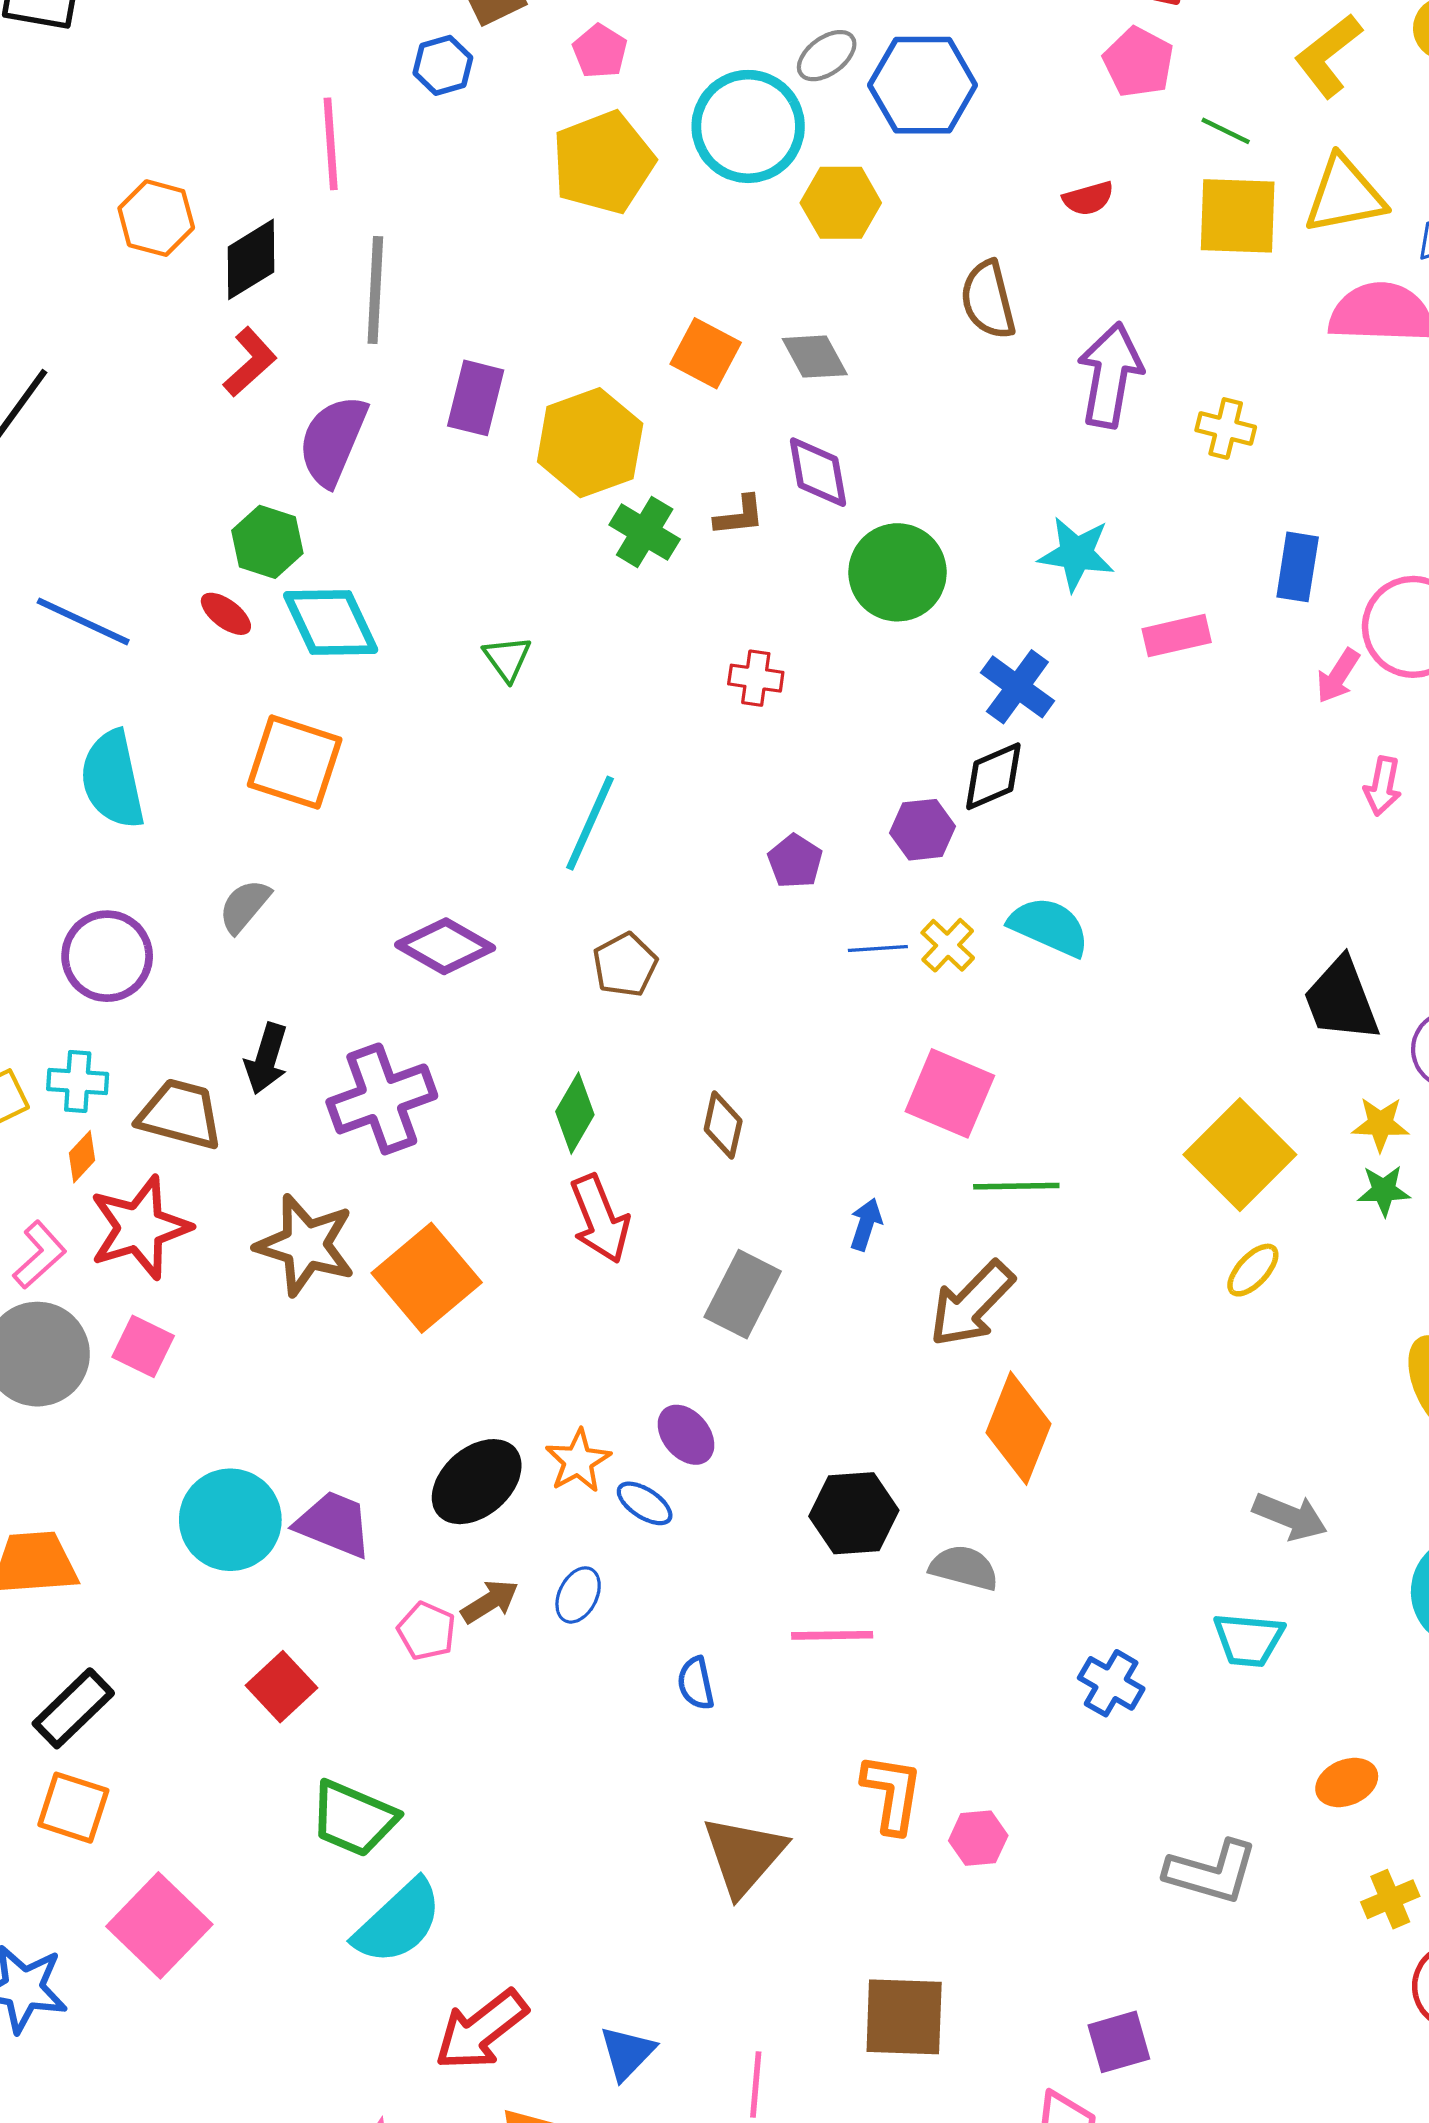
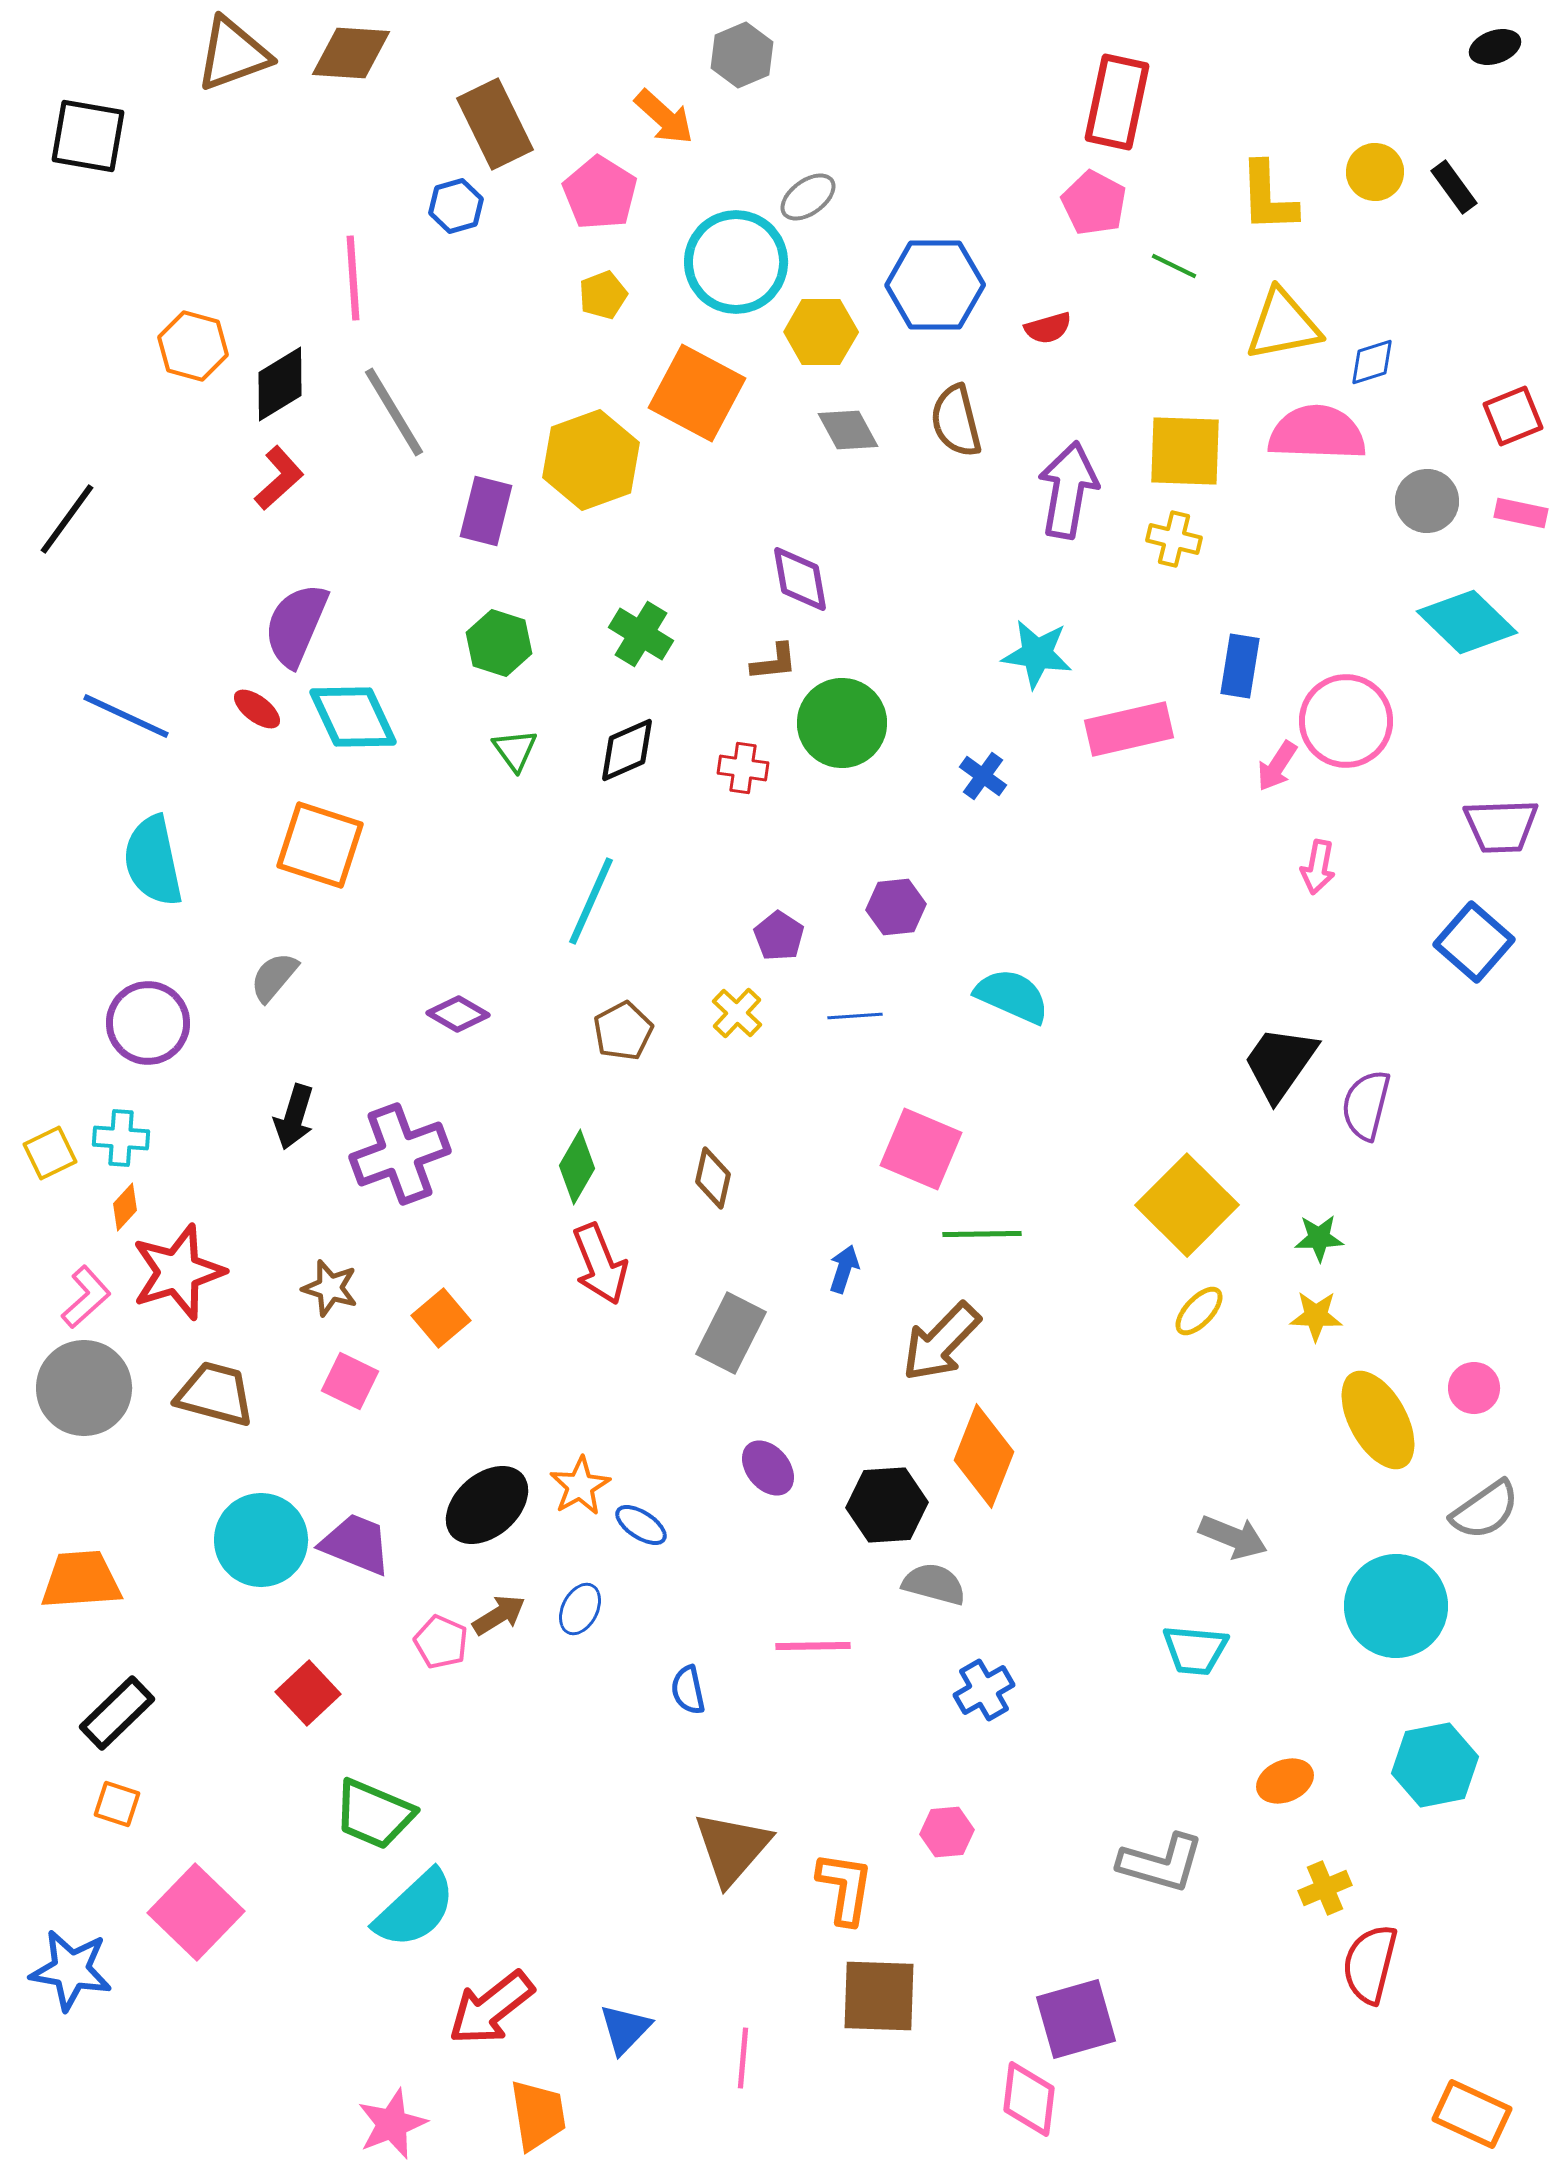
pink pentagon: (600, 51) -> (600, 193), size x1.5
yellow L-shape: (1328, 56) -> (1268, 197), turned -54
blue hexagon: (923, 85) -> (935, 285), moved
yellow pentagon: (603, 162) -> (603, 295), size x0.5
yellow square: (1238, 216) -> (1185, 451), moved
gray line: (375, 290) -> (394, 412), turned -34
orange square: (706, 353) -> (697, 393), moved, size x1.5
gray diamond: (815, 357) -> (848, 430), moved
purple semicircle: (333, 440) -> (296, 625), moved
yellow hexagon: (590, 443) -> (591, 460), moved
brown L-shape: (739, 516) -> (774, 662), moved
green hexagon: (267, 542) -> (499, 643), moved
green circle: (898, 572) -> (842, 723), moved
pink rectangle: (1177, 636) -> (1129, 729), size x1.4
blue cross: (1017, 687) -> (983, 776), size x0.7
black diamond: (993, 776) -> (627, 750), moved
yellow cross: (948, 945) -> (737, 1013), moved
purple diamond: (445, 946) -> (458, 1014), size x0.7
black trapezoid: (1341, 1000) -> (1280, 1063), turned 56
brown trapezoid: (180, 1114) -> (215, 1394), moved
yellow star: (1380, 1124) -> (1316, 1316), moved
brown star: (306, 1245) -> (330, 1288), size x0.6
orange square: (427, 1278) -> (441, 1318), size x0.6
pink square: (143, 1346) -> (350, 1381), moved
purple ellipse: (686, 1435) -> (768, 1468), moved
black hexagon: (854, 1513) -> (887, 1505), moved
blue cross: (1111, 1683) -> (984, 1690), moved, turned 30
orange L-shape: (892, 1793) -> (845, 1888), moved
orange square: (73, 1808) -> (117, 1804), size x0.7
purple square: (1119, 2042) -> (1076, 2019), size x1.4

